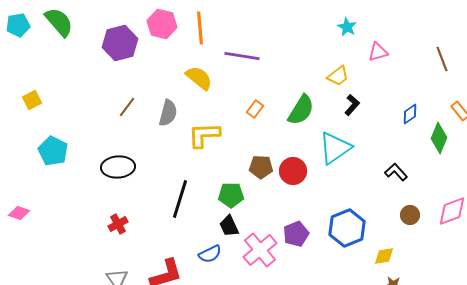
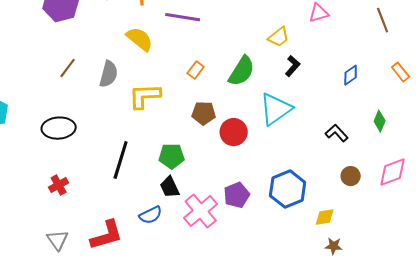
green diamond: (439, 138) -> (380, 121), moved, size x0.7
brown pentagon: (261, 167) -> (204, 113), moved

